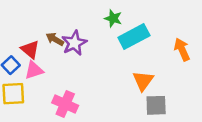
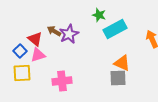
orange triangle: (143, 81) -> (122, 63), turned -42
pink cross: (65, 104) -> (62, 81), turned -30
gray square: (156, 105) -> (118, 78), moved

